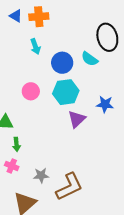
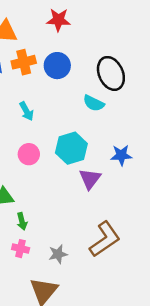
cyan arrow: (35, 47) -> (26, 111), moved
blue circle: (62, 63) -> (57, 66), moved
brown L-shape: (69, 187) -> (105, 239), moved

